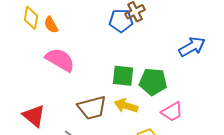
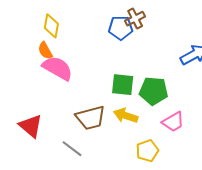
yellow diamond: (31, 18) -> (51, 26), moved
orange semicircle: (51, 25) -> (45, 51), moved

